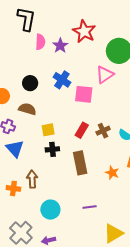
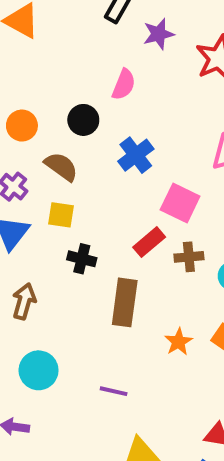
pink semicircle: (40, 42) -> (124, 84), moved
purple star: (60, 46) -> (159, 34), moved
blue cross: (62, 80) -> (136, 155), moved
pink square: (84, 94) -> (180, 203), moved
yellow square: (48, 130) -> (61, 215), moved

